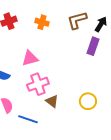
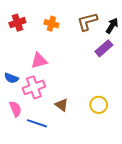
purple rectangle: (93, 46) -> (104, 48), turned 30
pink cross: (38, 84) -> (34, 87), moved

